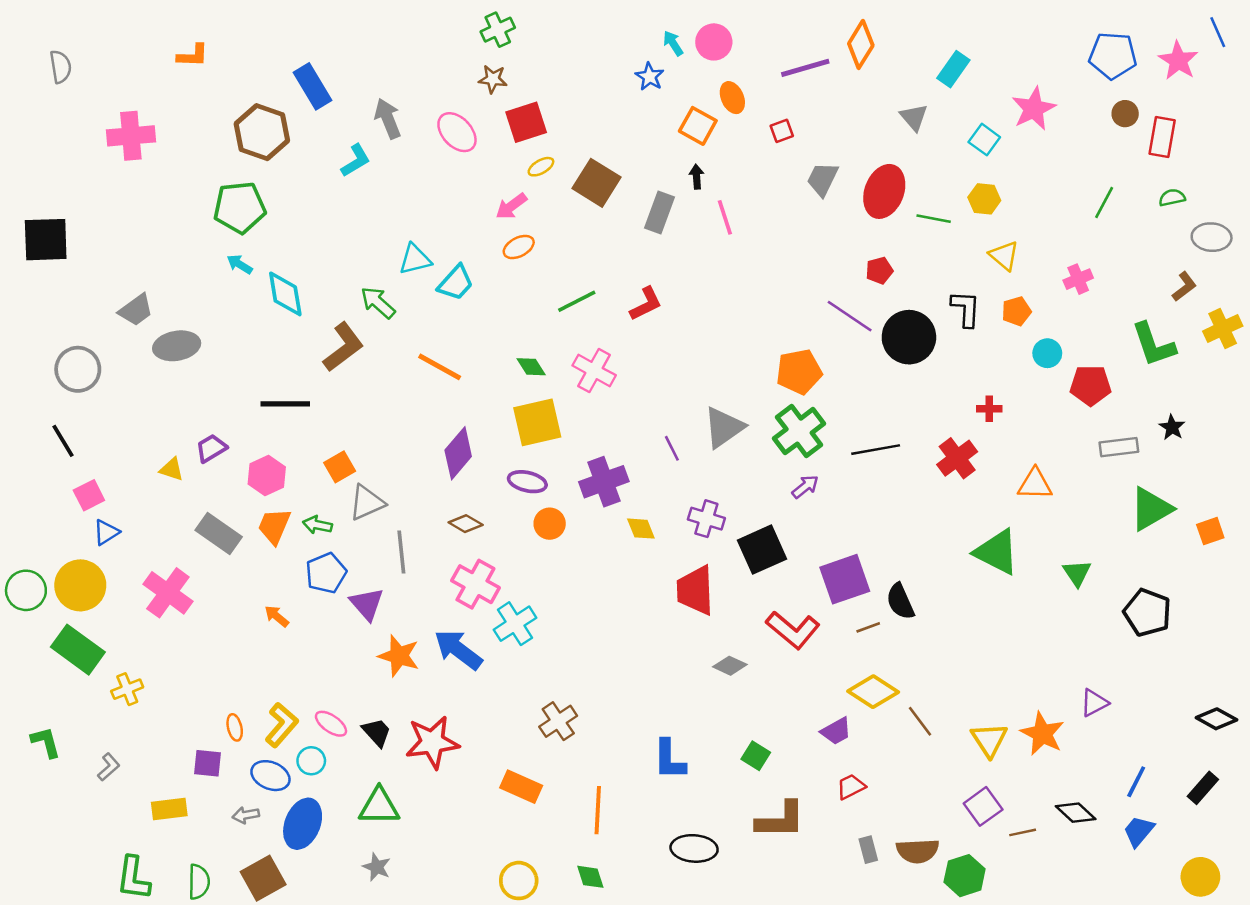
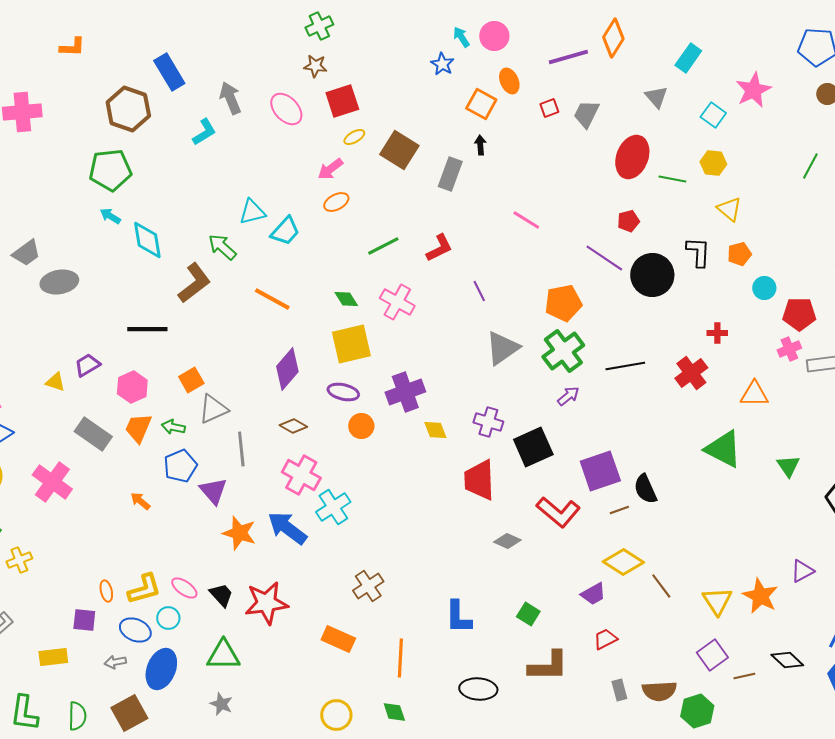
gray trapezoid: (823, 179) -> (586, 114), moved
pink line: (725, 217) -> (526, 220), moved, turned -40
pink cross: (1078, 279) -> (789, 349), moved
purple line: (672, 448) -> (479, 291), moved
yellow L-shape: (282, 725) -> (144, 589), turned 33

